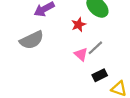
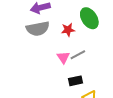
gray semicircle: (32, 40) -> (38, 29), moved

